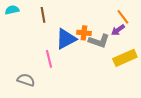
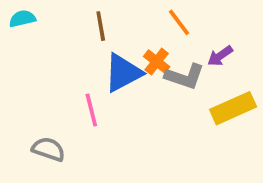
brown line: (43, 15) -> (101, 26), moved
orange line: (123, 17) -> (179, 22), moved
orange cross: (84, 33) -> (157, 62), turned 32

